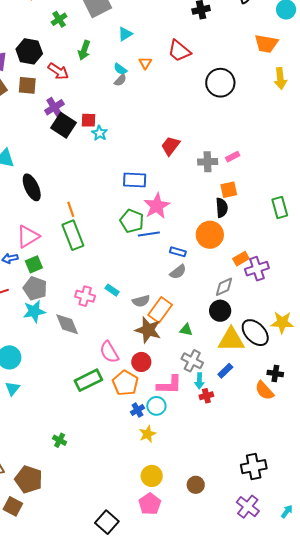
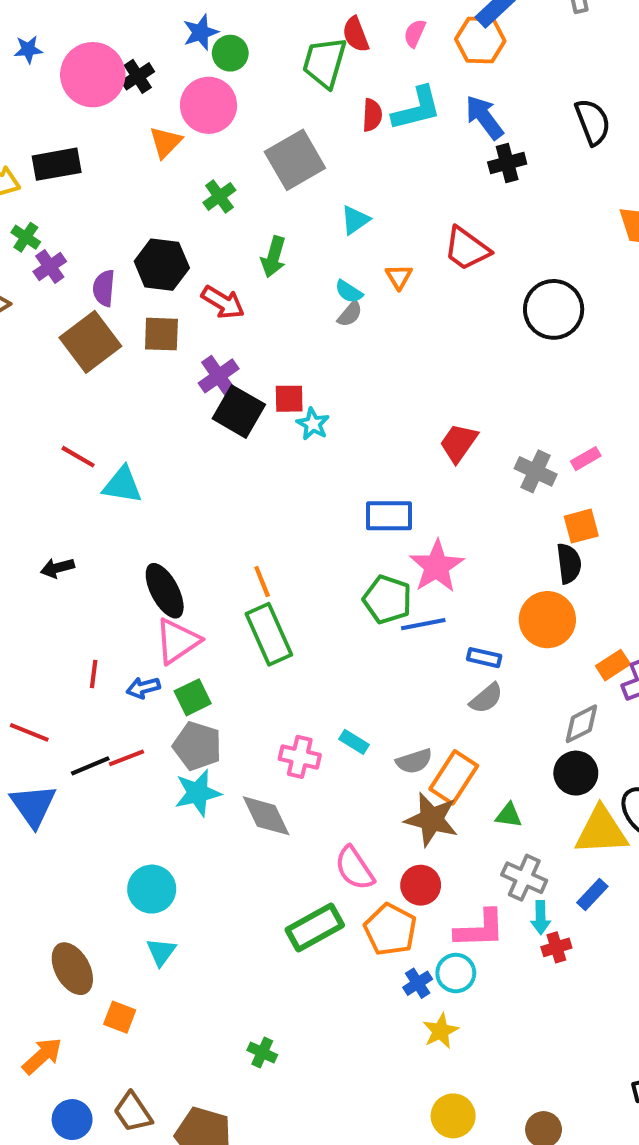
gray cross: (208, 162) -> (536, 471), turned 30
black ellipse: (32, 187) -> (165, 591), moved

